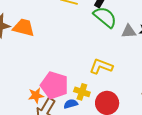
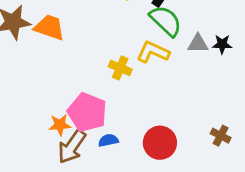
yellow L-shape: (101, 66) -> (153, 52), moved
yellow cross: (82, 92) -> (120, 68), moved

